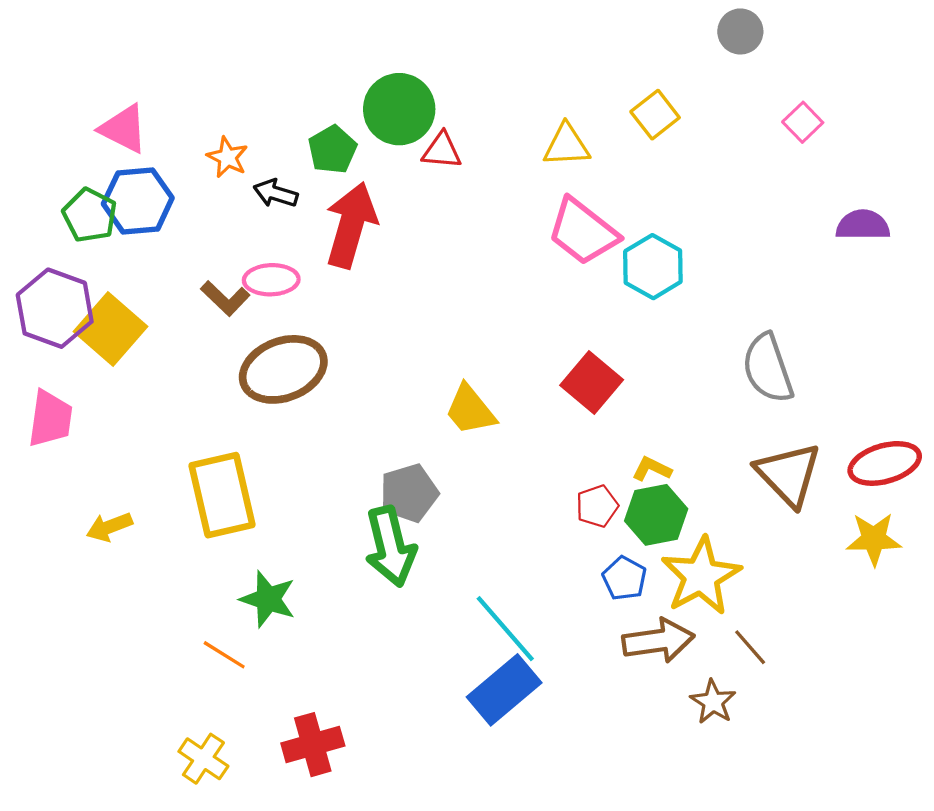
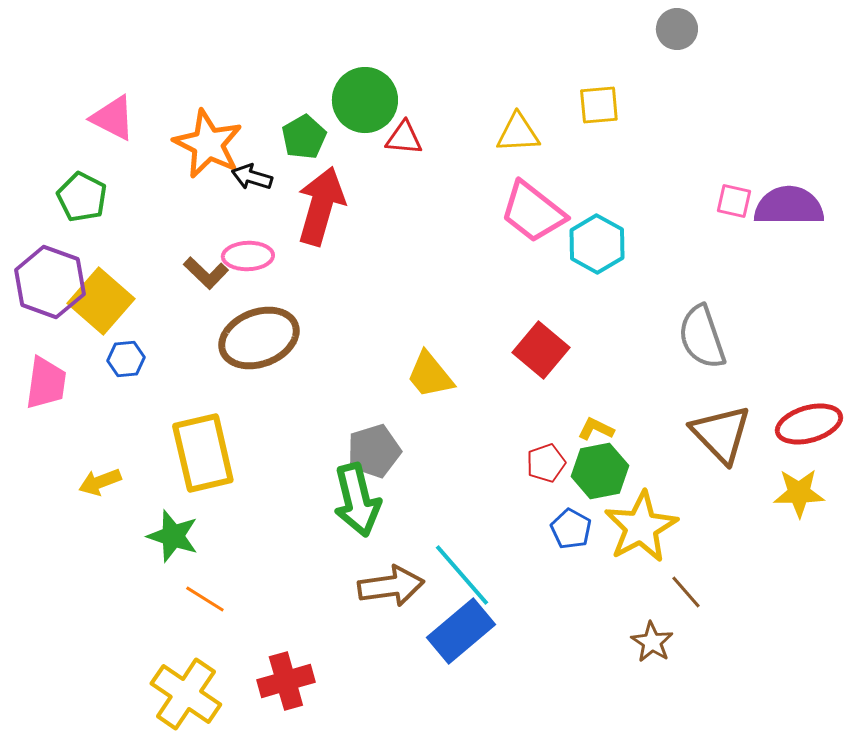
yellow square: (655, 115) -> (599, 105), turned 33
pink square: (803, 122) -> (734, 201), moved, turned -33
orange star: (227, 157) -> (208, 144), size x1.8
blue hexagon: (138, 201) -> (126, 359), moved, size x0.6
purple semicircle: (863, 225) -> (789, 206), size x1.4
green star: (268, 599) -> (173, 536), moved
brown arrow: (658, 641) -> (391, 586), moved
yellow cross: (203, 759) -> (186, 694), size x1.5

